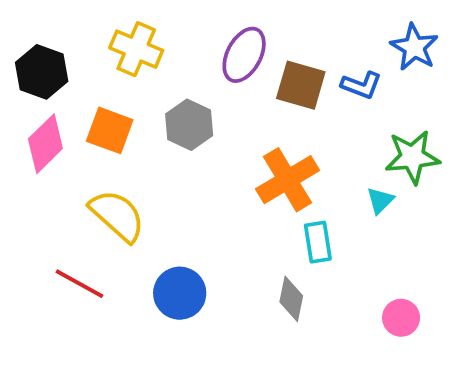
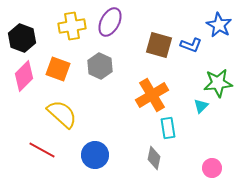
yellow cross: (136, 49) -> (72, 26), turned -32
purple ellipse: (244, 55) -> (110, 22), moved

